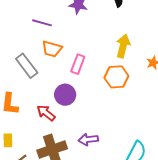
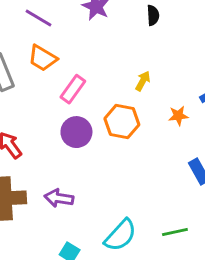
yellow arrow: (123, 46) -> (143, 81), size x0.6
purple circle: (65, 95) -> (76, 132), moved

